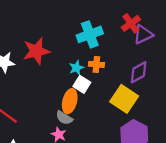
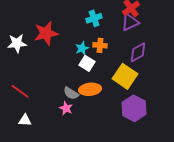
cyan cross: (90, 34) -> (94, 18), size x0.7
purple triangle: (143, 34) -> (130, 22), moved
orange ellipse: (70, 101) -> (90, 89), moved, turned 70

